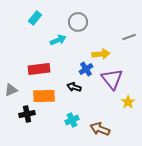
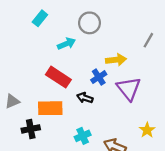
gray line: (129, 37) -> (148, 40), turned -40
red rectangle: (39, 69) -> (58, 77), moved, turned 40
yellow star: (128, 102) -> (147, 130), moved

